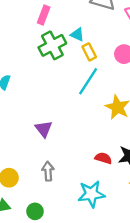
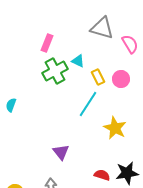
yellow rectangle: (89, 52) -> (98, 77), moved
purple triangle: (44, 129) -> (61, 152), moved

